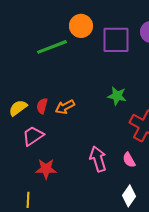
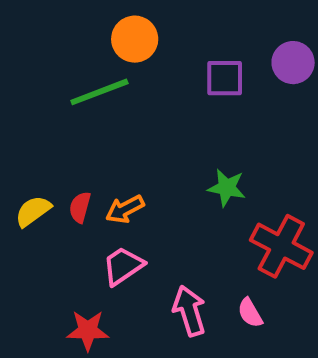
orange circle: (81, 26) -> (135, 39), moved
purple square: (116, 40) -> (225, 78), size x0.7
pink trapezoid: (33, 136) -> (123, 266), moved

